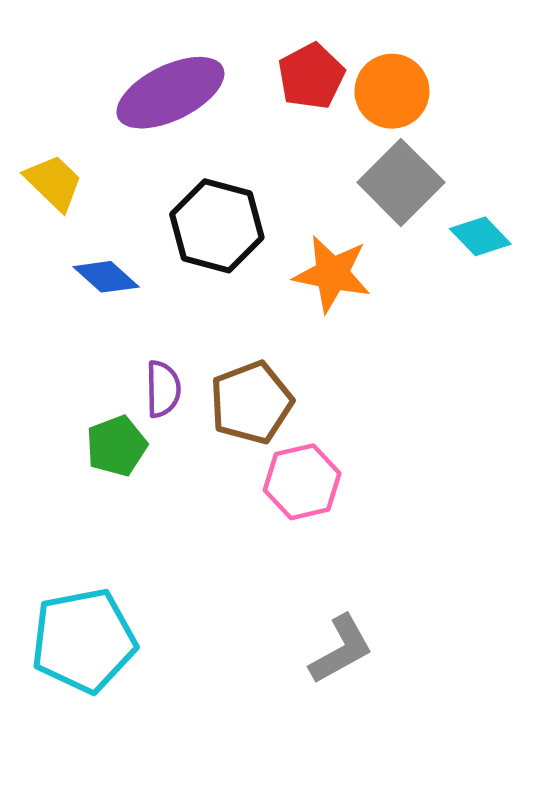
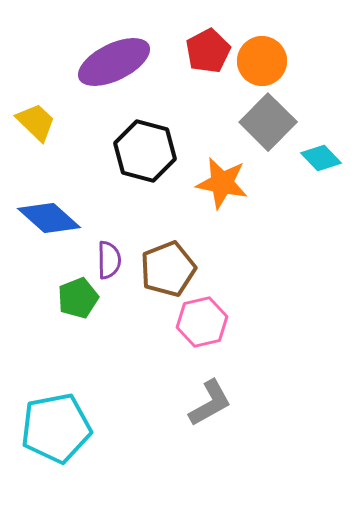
blue diamond: (106, 277) -> (49, 218), moved, size x1.4
gray L-shape: (341, 649) -> (210, 403), moved

